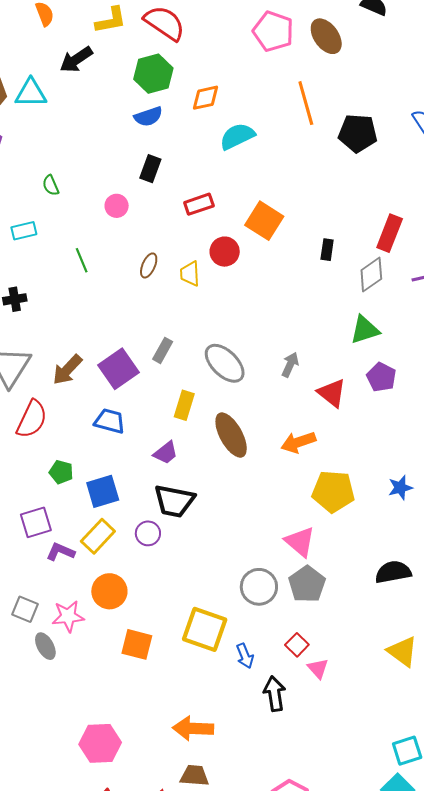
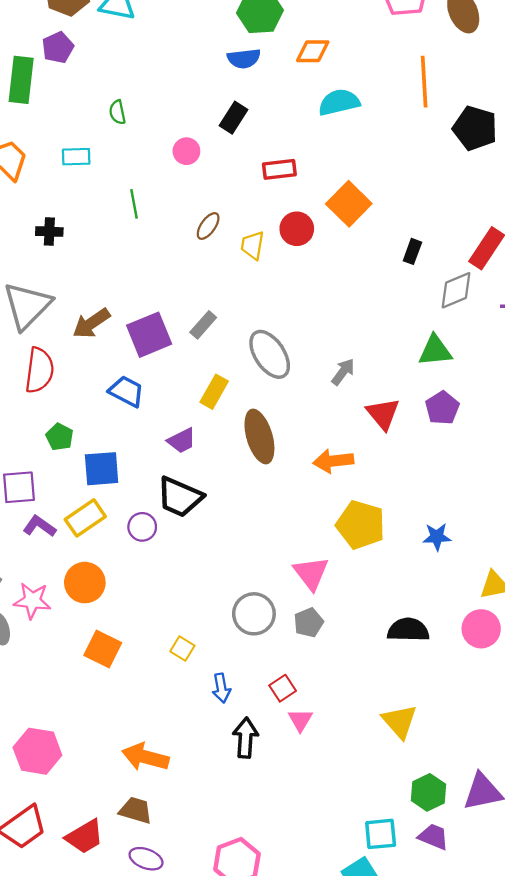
red semicircle: (32, 419) -> (39, 370), turned -30
gray pentagon: (307, 584) -> (309, 623), size x0.7
yellow square: (205, 629) -> (182, 649), size x0.5

